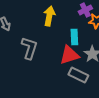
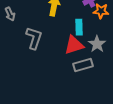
gray rectangle: (78, 75) -> (83, 65), turned -42

